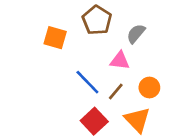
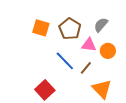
brown pentagon: (97, 20) -> (70, 29), moved
orange circle: (149, 87) -> (108, 51), moved
red square: (94, 121) -> (45, 90), moved

